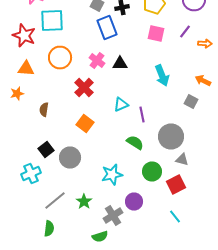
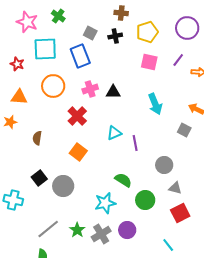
blue rectangle: (107, 28) -> (80, 56), moved
red star: (24, 36) -> (17, 64), size x0.6
pink cross: (97, 60) -> (90, 89), turned 35
gray circle: (171, 136) -> (164, 165), size x0.7
green semicircle: (135, 142) -> (123, 180), moved
cyan cross: (31, 174) -> (13, 200), moved, turned 36
red square: (176, 184) -> (180, 213), moved
gray cross: (113, 216) -> (101, 234), moved

